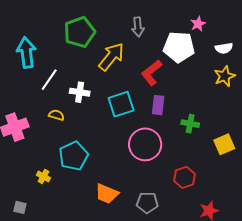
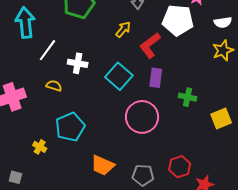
yellow arrow: (111, 57) -> (123, 29), moved, size x0.6
cyan square: (121, 104) -> (119, 76), turned -32
red hexagon: (185, 177) -> (180, 167), moved

